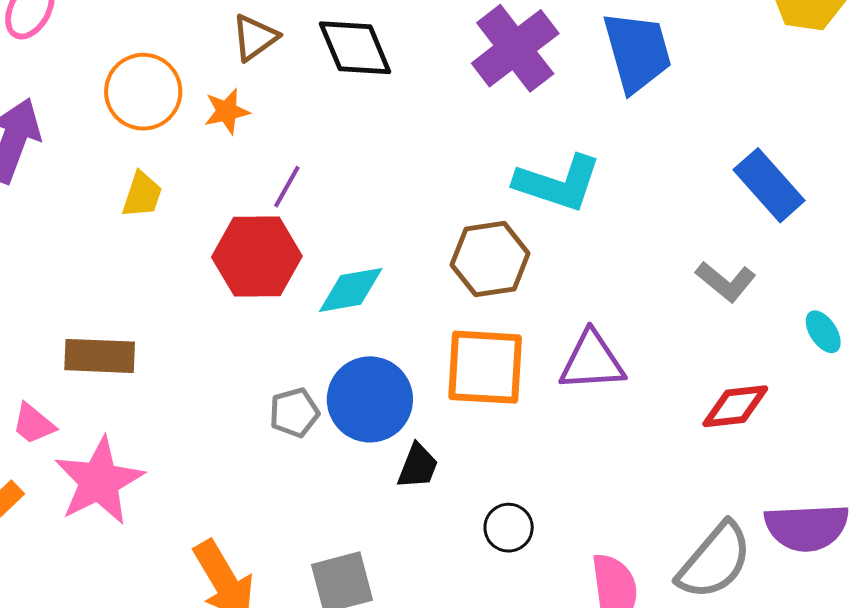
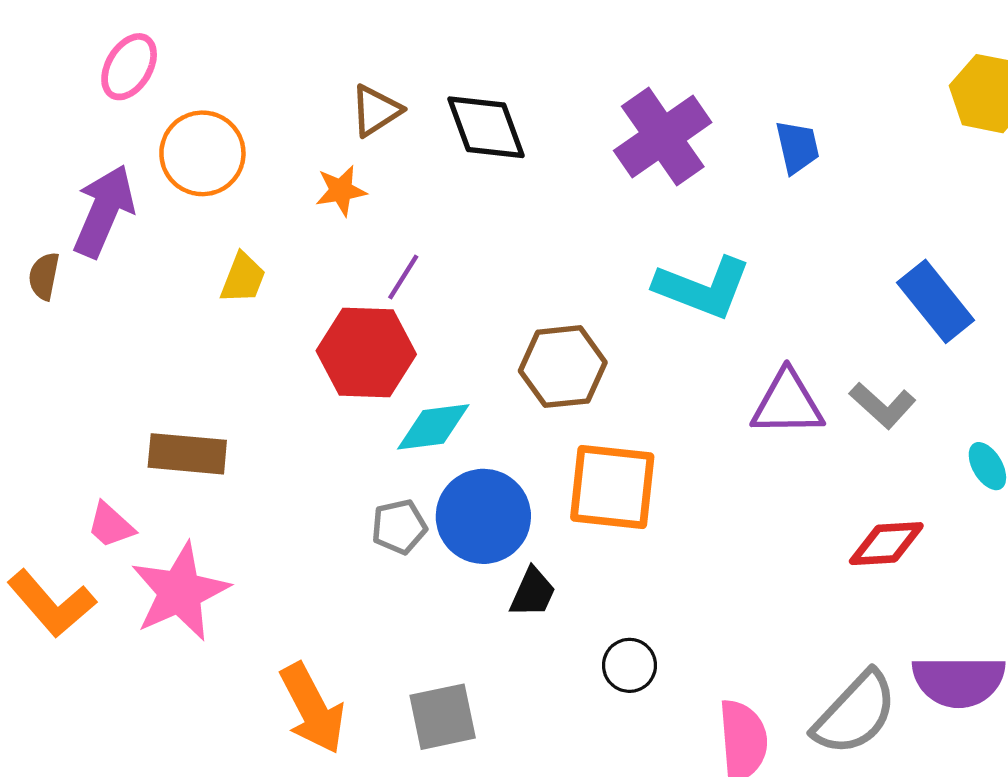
blue trapezoid: (637, 52) -> (797, 147), size x0.6
orange circle: (143, 92) -> (202, 153), moved
brown hexagon: (490, 259) -> (563, 367), moved
cyan diamond: (351, 290) -> (433, 427), moved
purple triangle: (592, 361) -> (788, 403), moved

